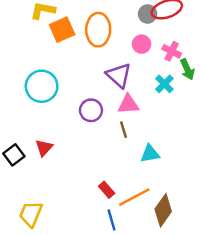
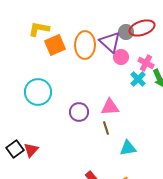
purple triangle: (119, 75) -> (110, 42), moved
cyan cross: (164, 84) -> (138, 79), moved
red triangle: (44, 148) -> (31, 150), moved

